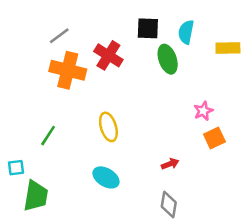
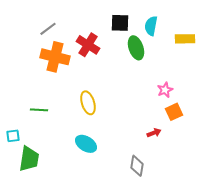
green line: (48, 136) -> (39, 110), turned 60
red arrow: (170, 164) -> (154, 133), moved

